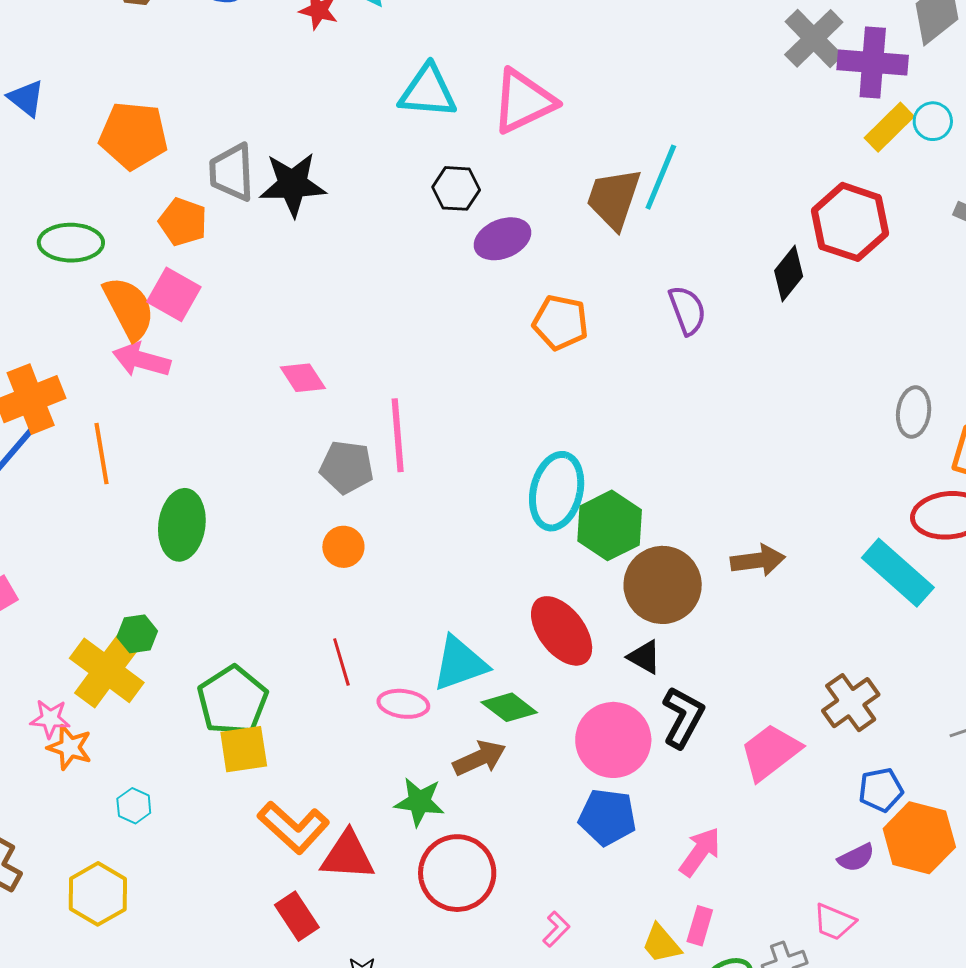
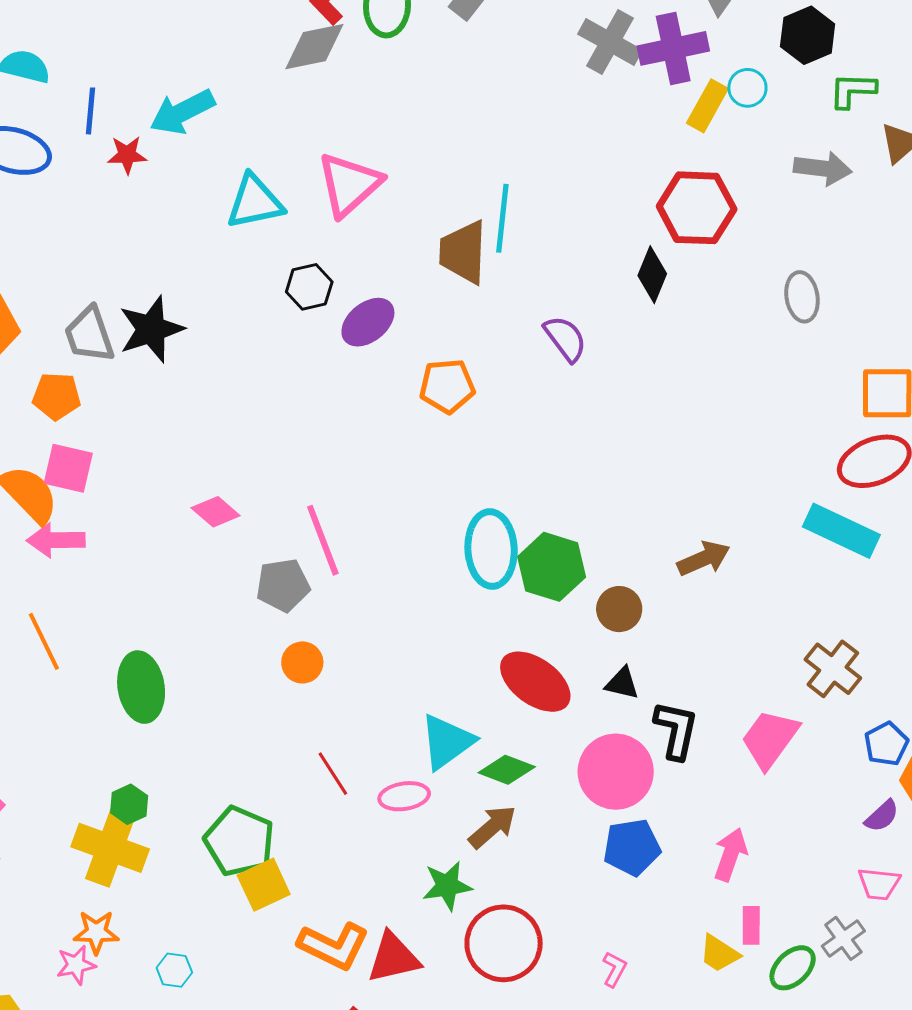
gray ellipse: (914, 412) -> (802, 297), moved
brown circle: (663, 585) -> (619, 609), size x0.6
pink star: (50, 719) -> (76, 965), moved

